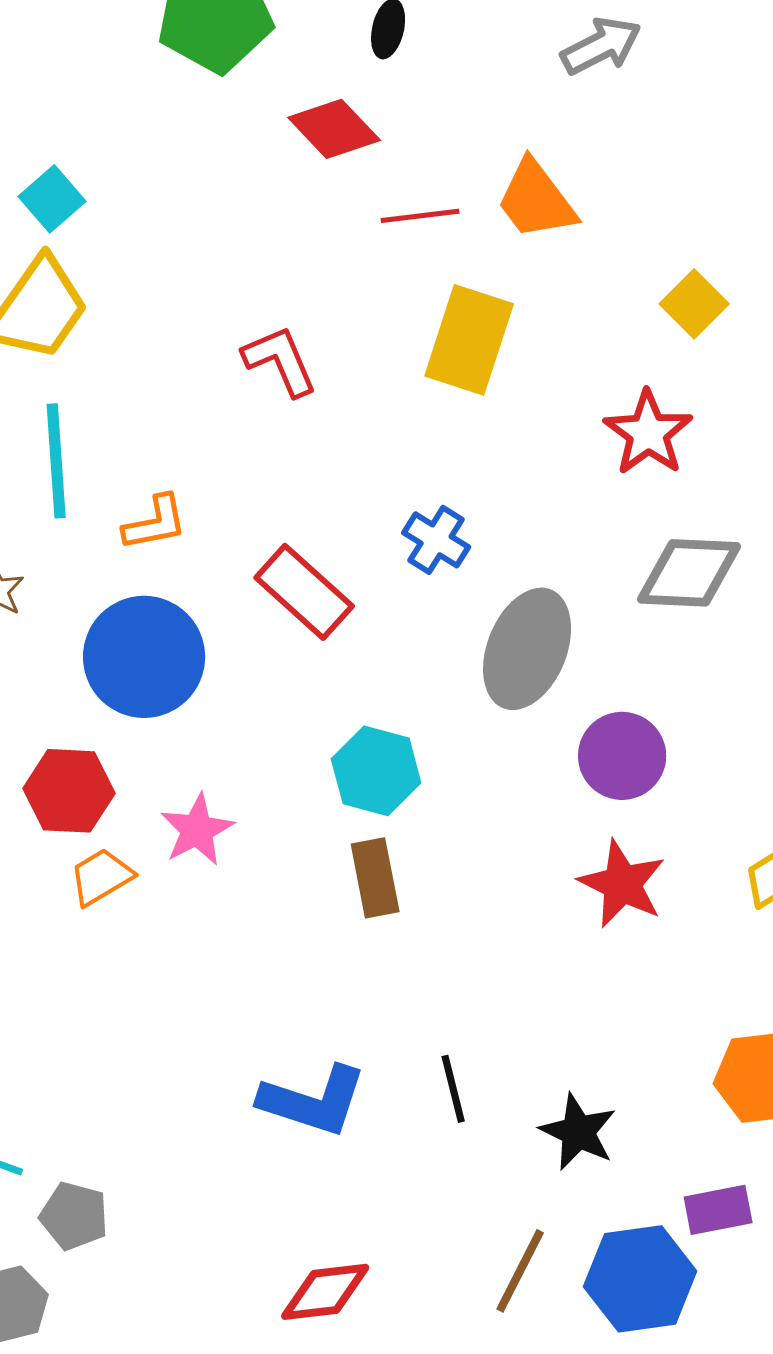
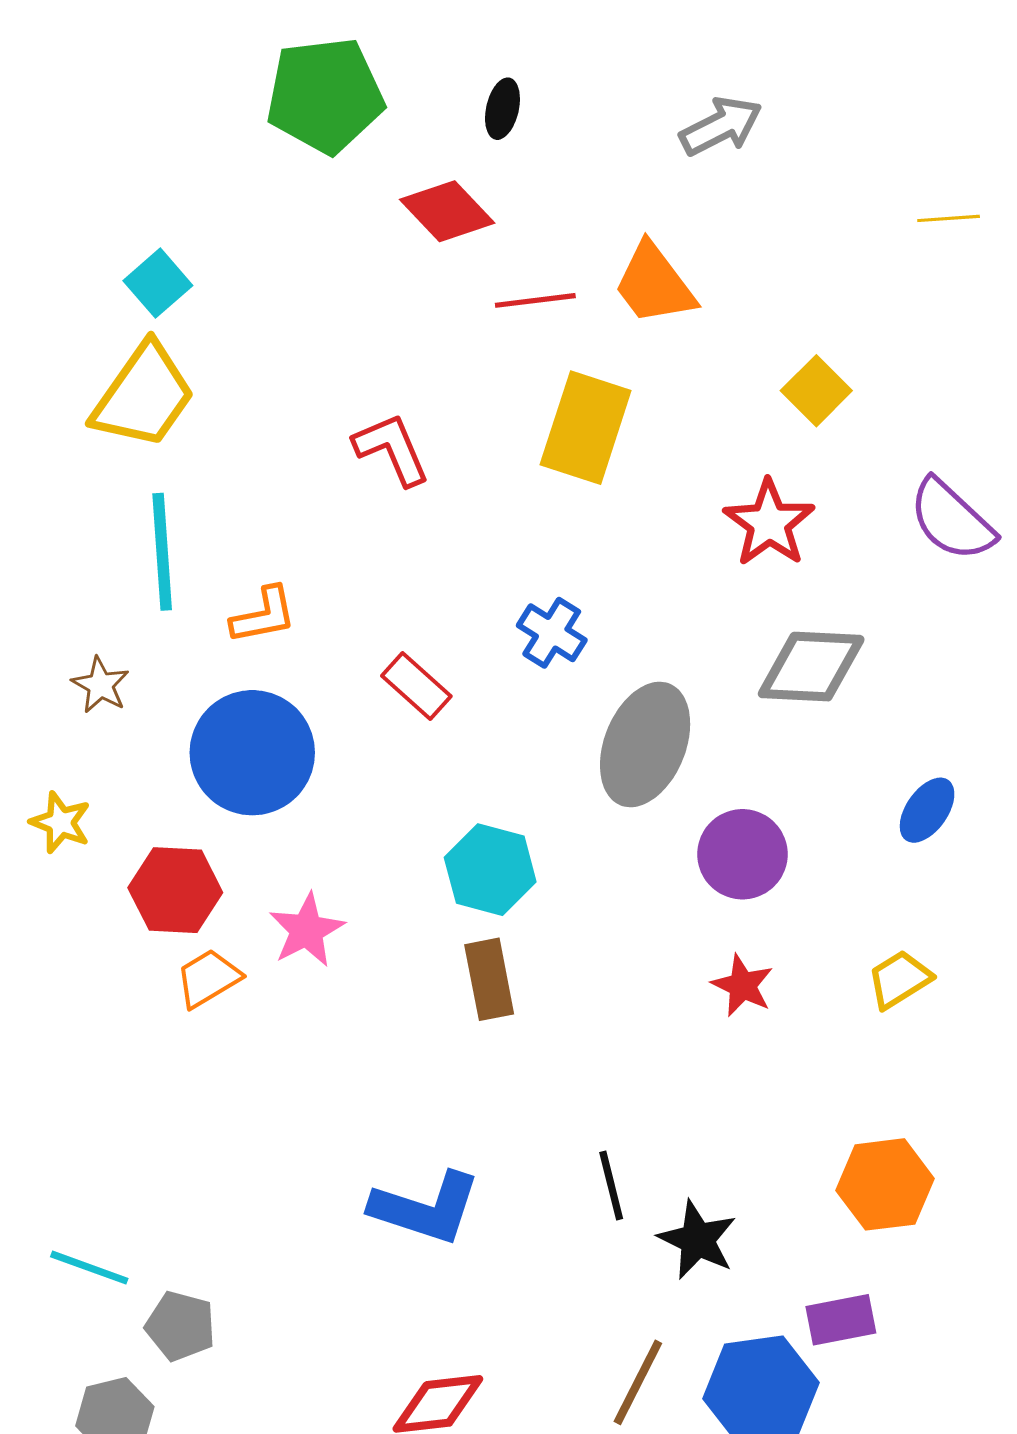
red rectangle: (304, 592) -> (416, 686), size x0.7
red star: (622, 884) -> (742, 986), size x0.7
black line: (453, 1089) -> (611, 1185), moved

